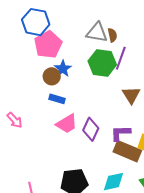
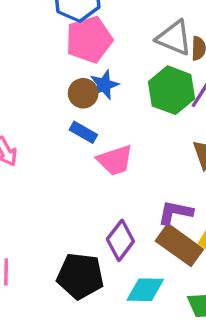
pink trapezoid: (67, 124) -> (115, 160), moved
purple diamond: (91, 129) -> (120, 240), moved

